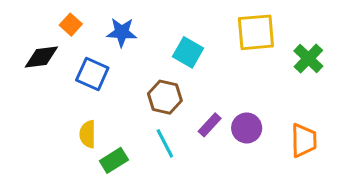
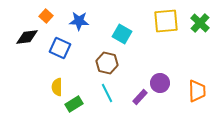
green cross: (308, 59) -> (200, 23), moved
purple rectangle: (210, 125) -> (140, 97), moved

